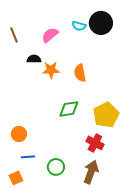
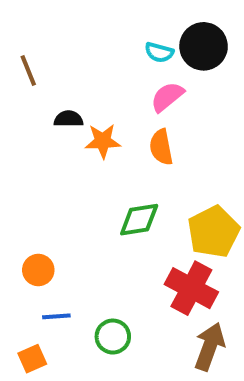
pink semicircle: (50, 35) -> (167, 97), moved
red cross: (95, 143) -> (191, 288), size x1.4
brown arrow: (91, 172) -> (210, 347), moved

